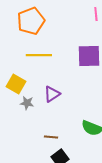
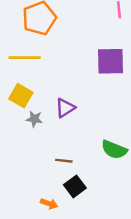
yellow line: (39, 55) -> (25, 58), moved

